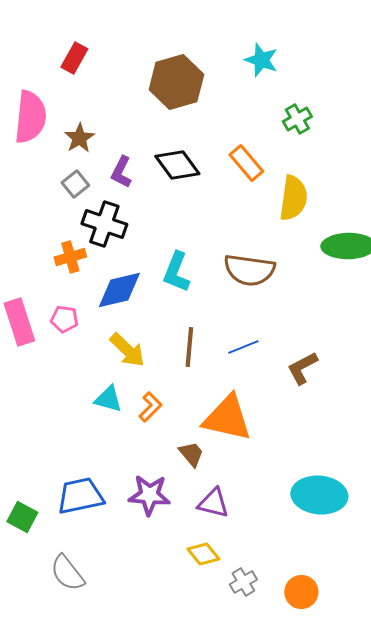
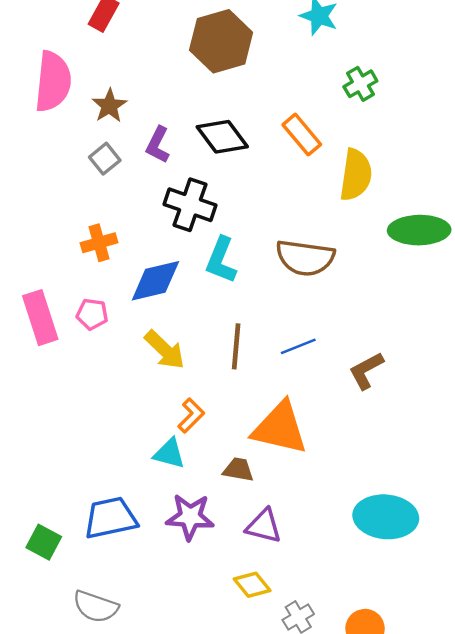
black cross: (104, 224) -> (190, 205), moved
cyan triangle: (108, 399) -> (169, 453), moved
brown trapezoid: (191, 454) -> (238, 470), turned -40
gray semicircle: (67, 573) -> (96, 607), turned -33

